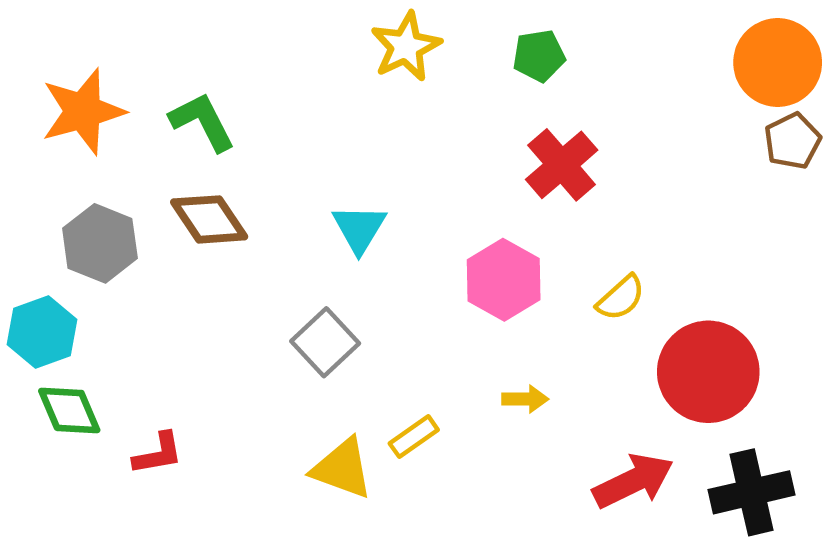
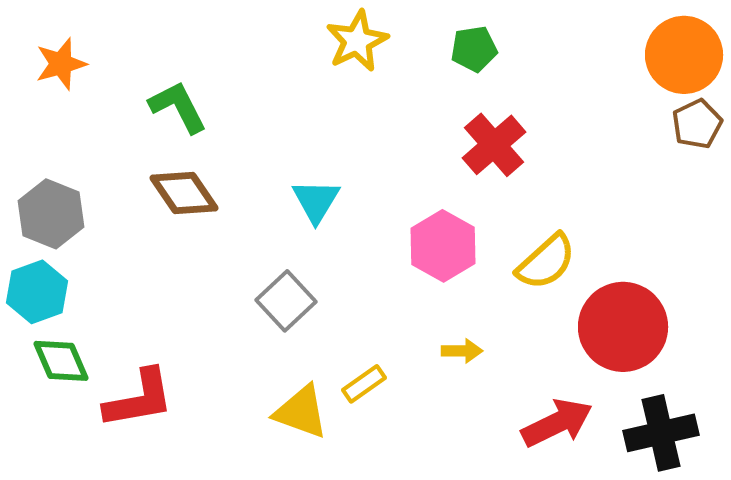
orange star: (83, 111) -> (61, 64), moved, size x0.7
gray hexagon: (100, 243) -> (51, 214), moved
yellow semicircle: (621, 298) -> (546, 262), size x1.4
red L-shape: (158, 454) -> (139, 399), size x1.6

